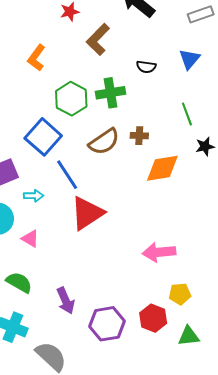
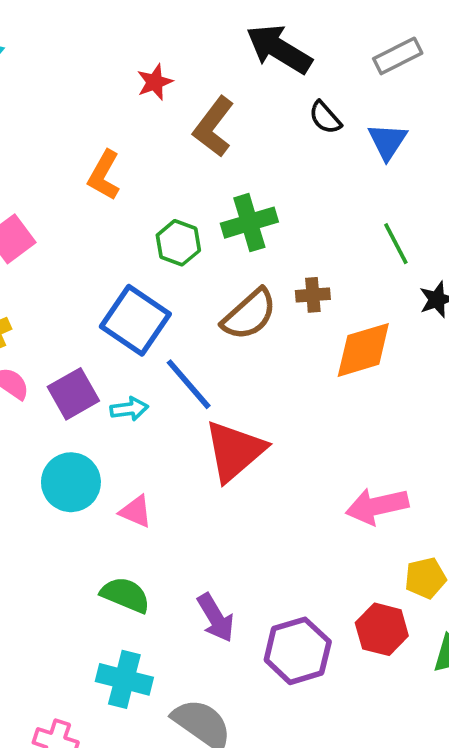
black semicircle: (146, 67) -> (325, 118), moved, turned 48
green hexagon: (71, 99) -> (178, 243), size x0.7
cyan arrow: (34, 196) -> (129, 409), moved

